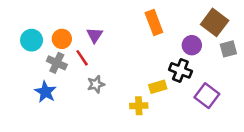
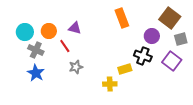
purple triangle: (95, 35) -> (75, 28), turned -48
gray cross: (57, 63) -> (36, 50), moved
purple square: (207, 96) -> (172, 61), moved

